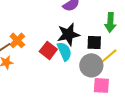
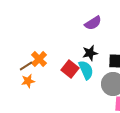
black star: (68, 34) -> (90, 53), size x0.7

